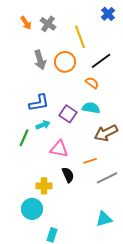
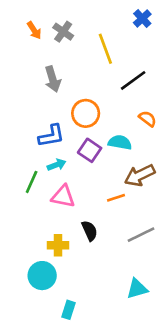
orange circle: (65, 62) -> (86, 113), moved
orange semicircle: (92, 83) -> (148, 119), moved
pink triangle: (59, 149) -> (63, 196), moved
orange line: (90, 161) -> (116, 198), moved

